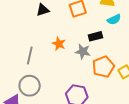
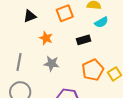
orange star: (59, 44) -> (46, 38), moved
gray star: (83, 52) -> (52, 64), moved

